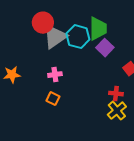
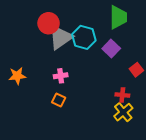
green trapezoid: (98, 29) -> (118, 17), moved

